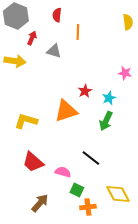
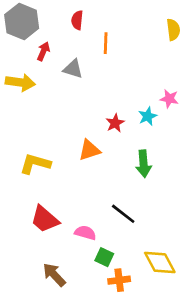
cyan star: (109, 98) -> (148, 116), moved
orange triangle: (66, 111) -> (89, 150), size x0.7
green arrow: (106, 121) -> (144, 164), turned -30
brown arrow: (40, 203) -> (54, 275), turned -84

